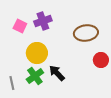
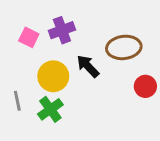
black arrow: (57, 73) -> (88, 66), moved
gray line: (12, 83) -> (17, 101), moved

